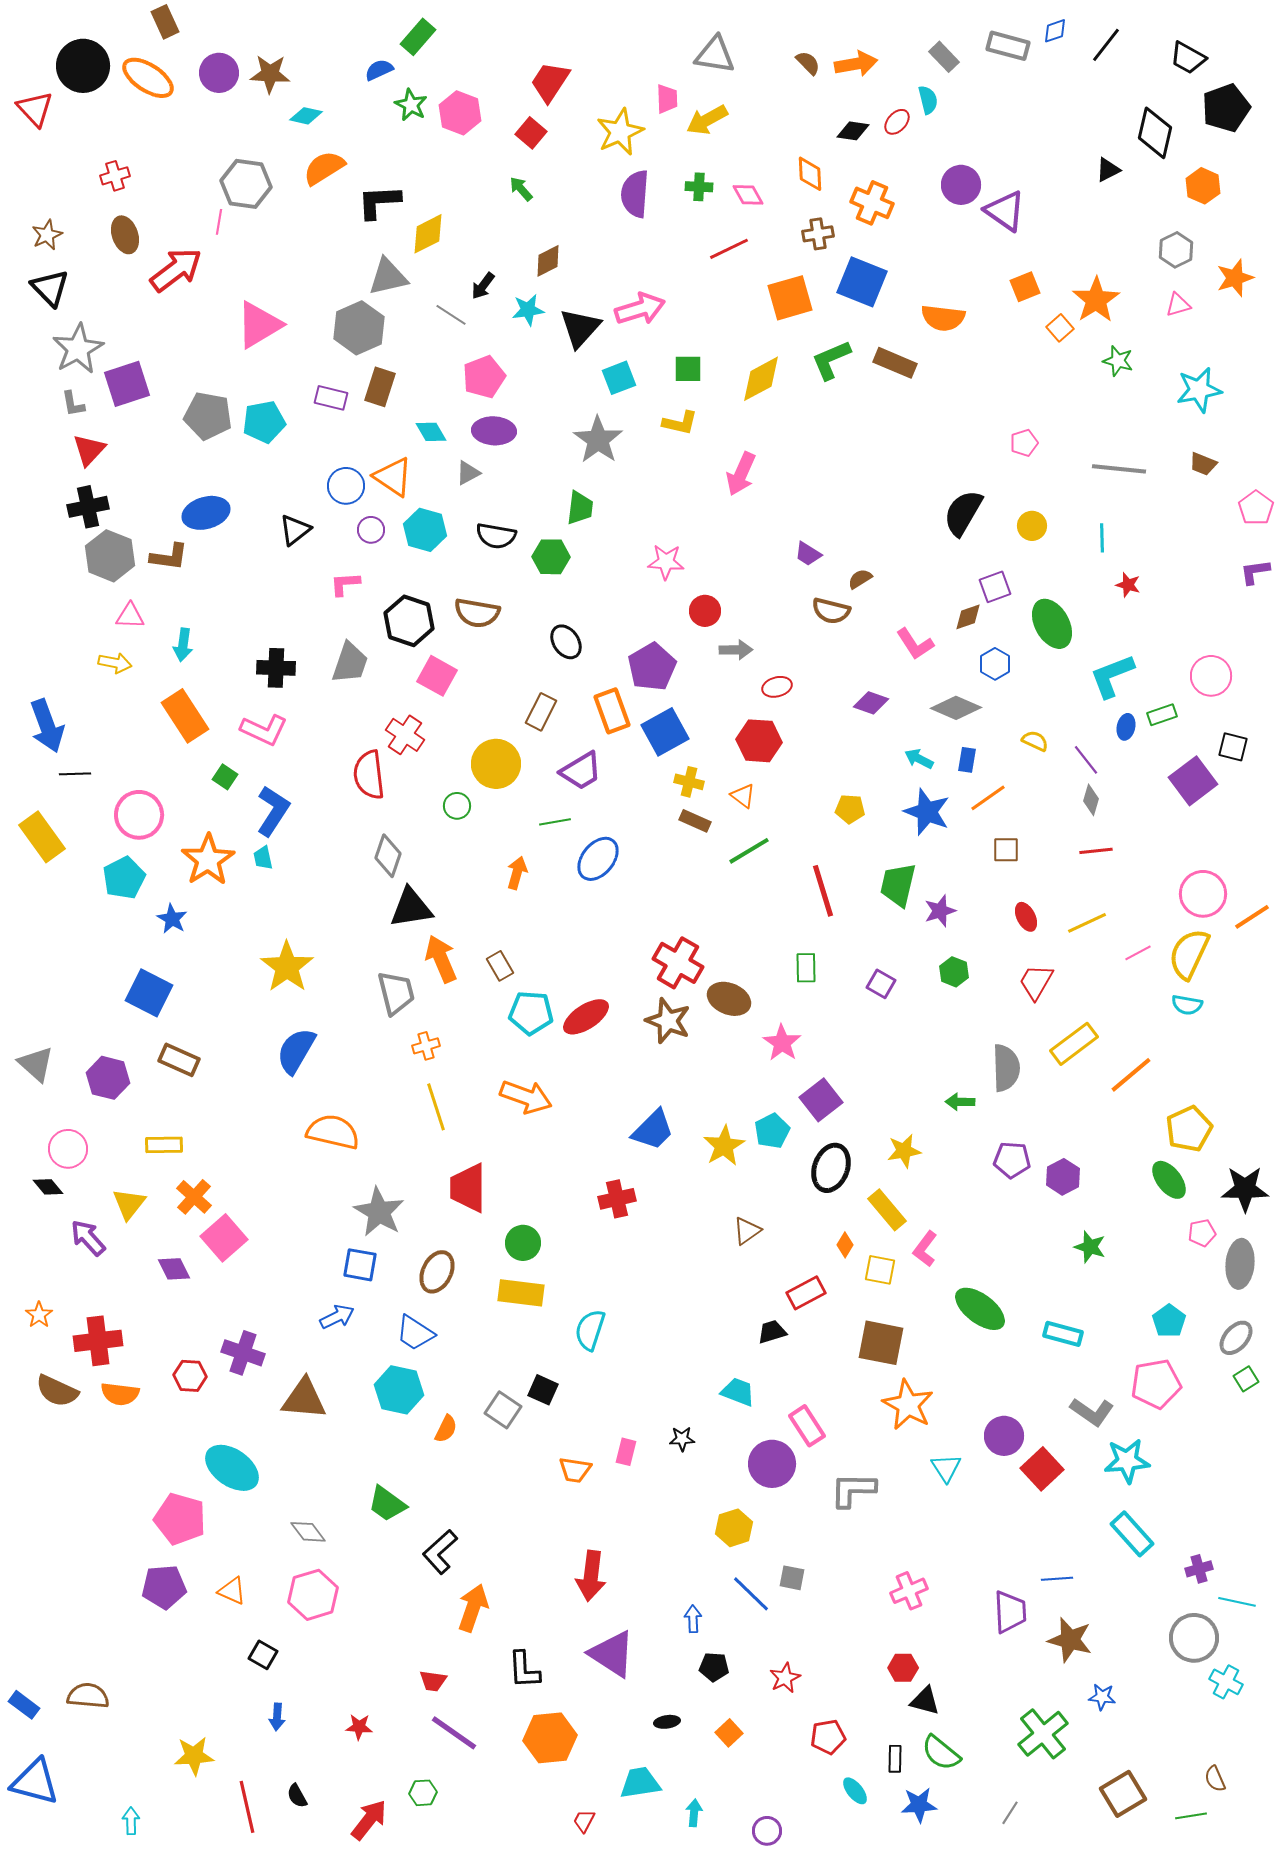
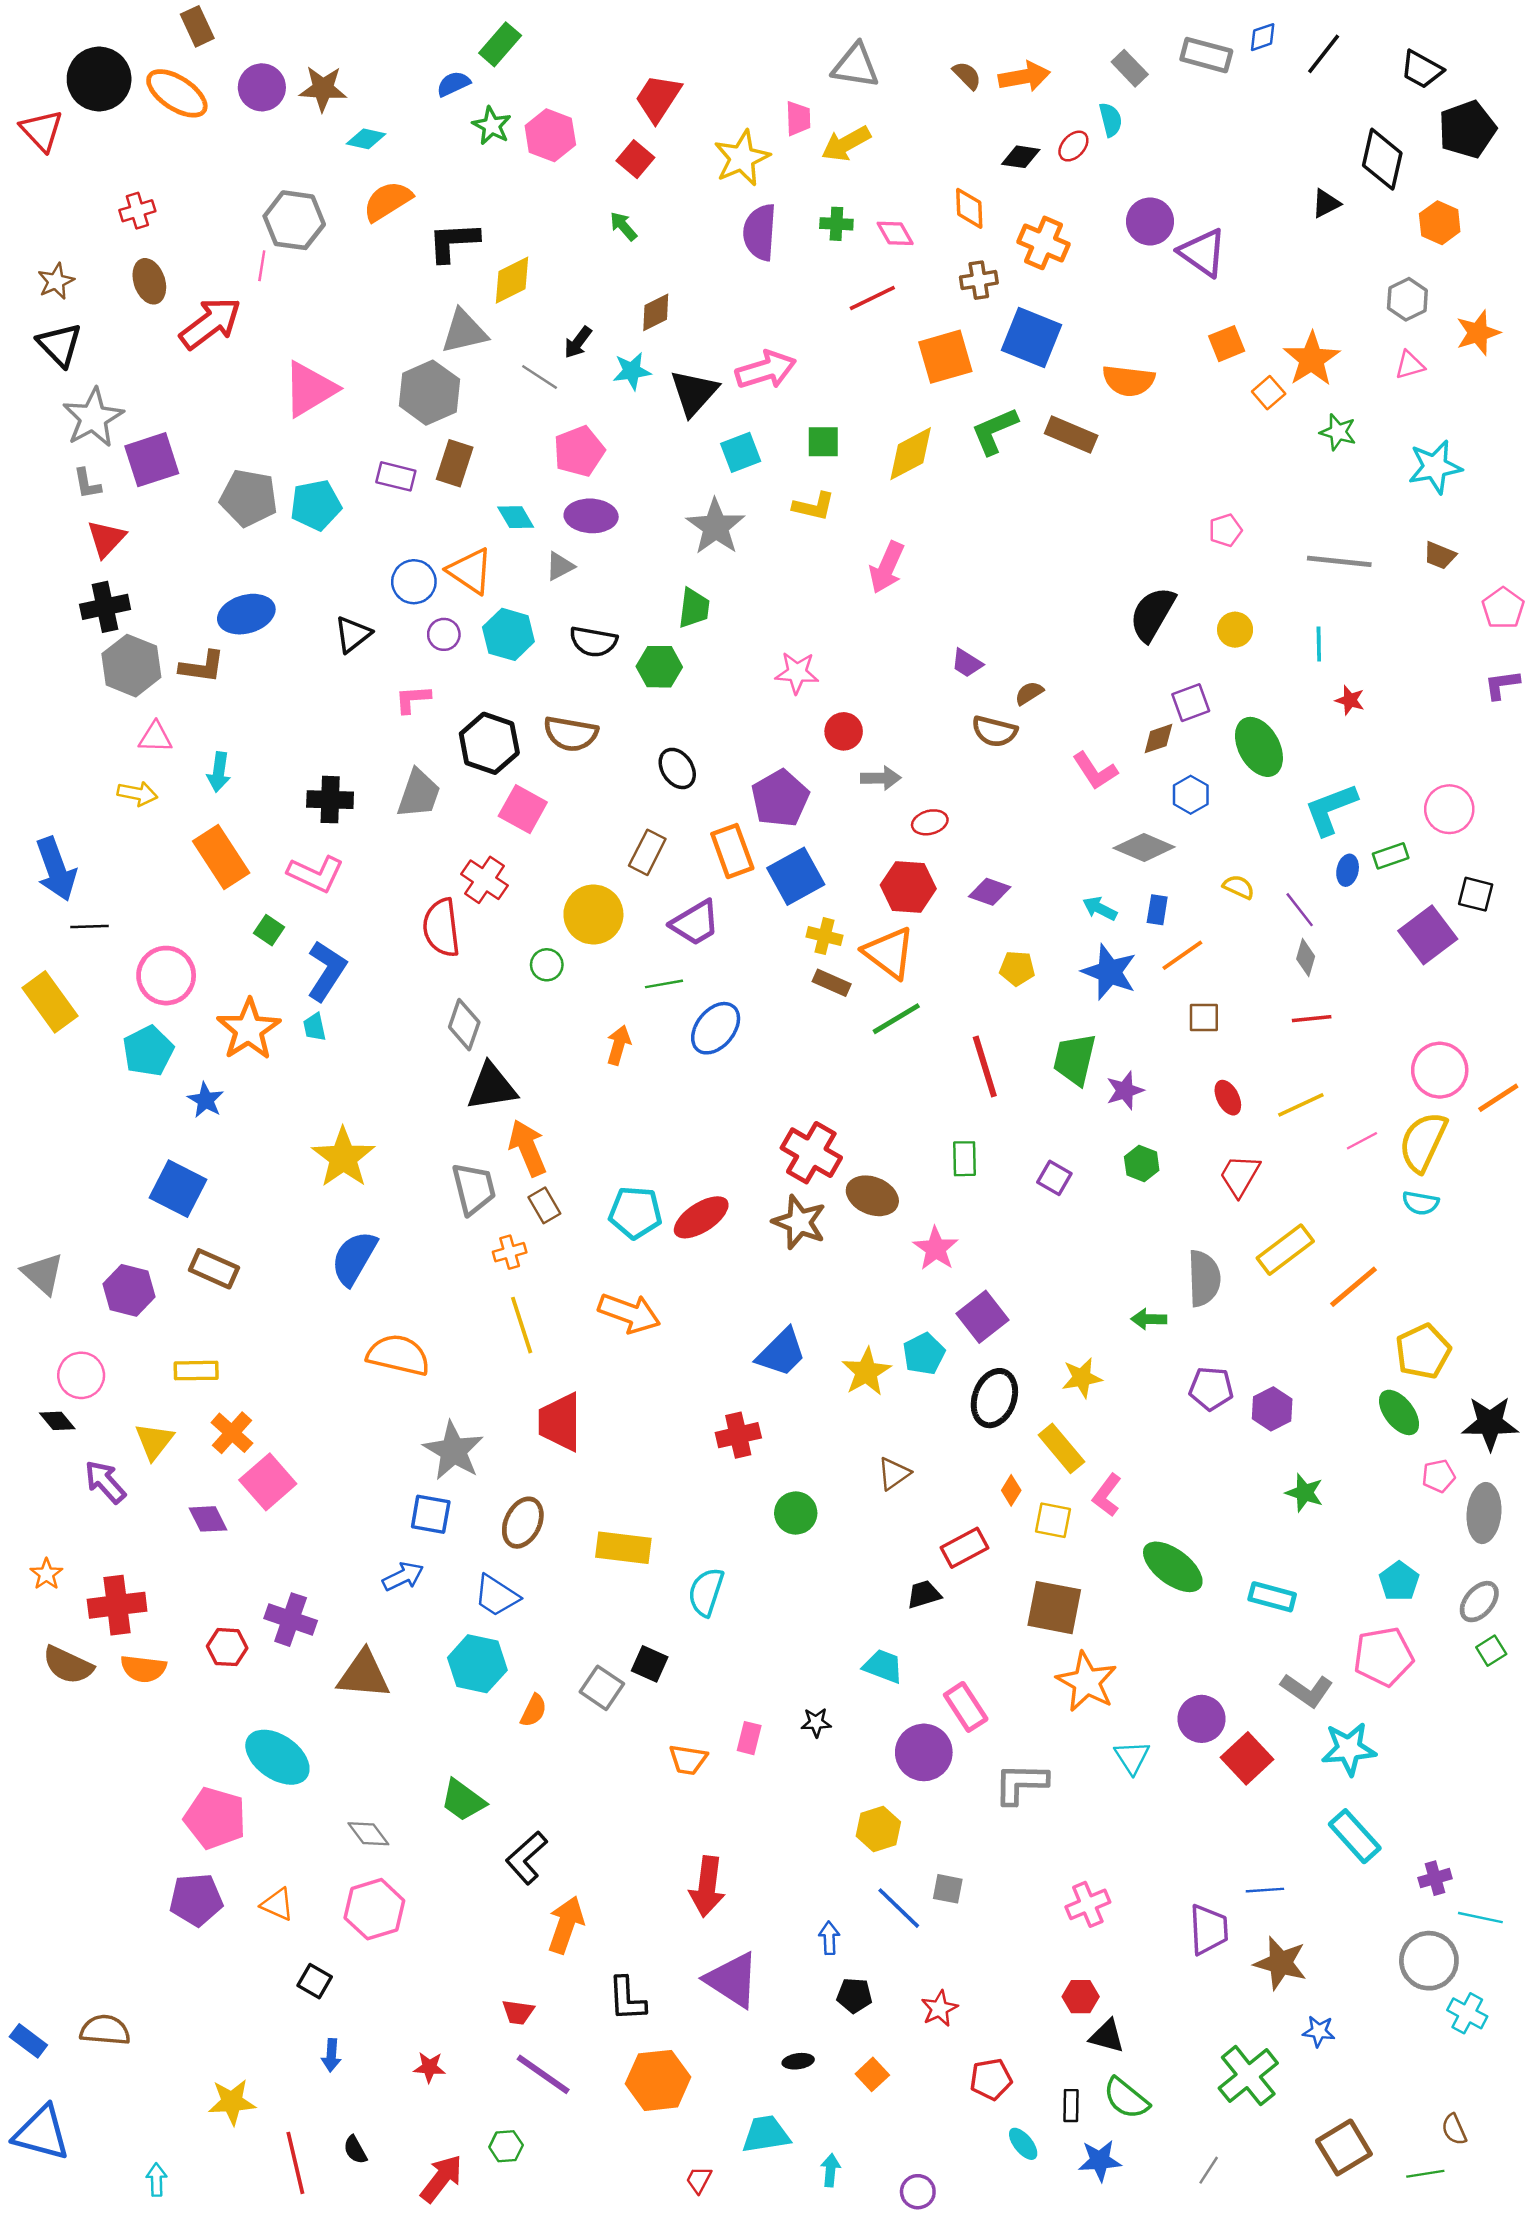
purple diamond: (871, 703) -> (990, 892), moved
orange triangle: (743, 796) -> (889, 953), size x1.8
brown rectangle: (500, 966) -> (544, 1205), moved
green circle: (523, 1243) -> (796, 1513), moved

